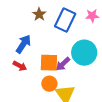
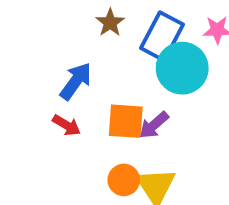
cyan circle: (84, 53) -> (182, 68), moved
orange circle: (49, 84) -> (124, 180), moved

